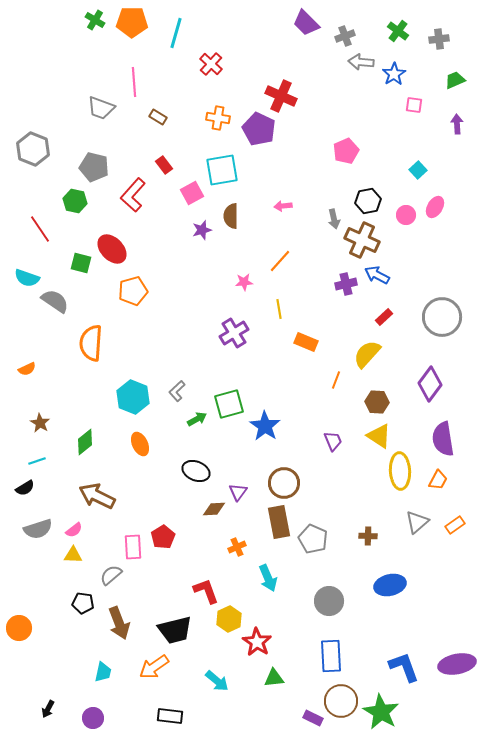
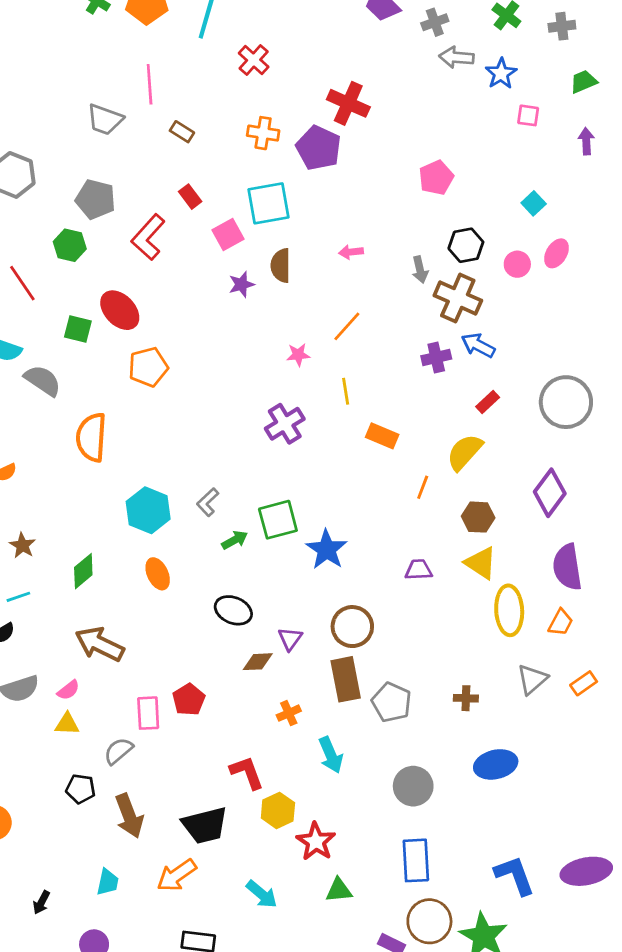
purple trapezoid: (333, 441) -> (419, 570), turned -70
black arrow: (48, 709) -> (41, 902), moved

